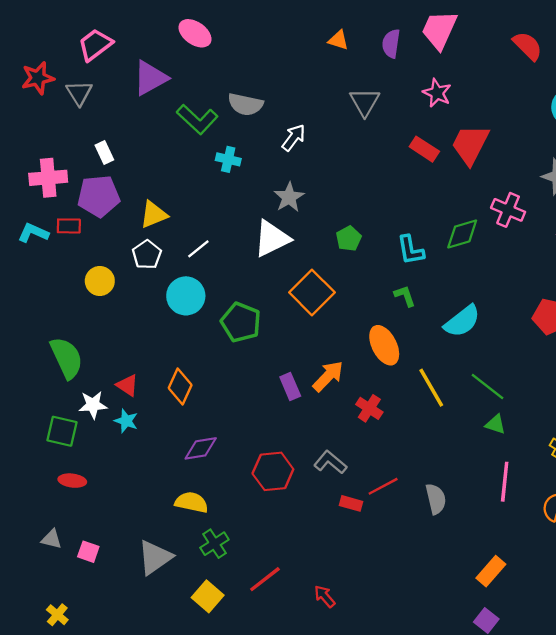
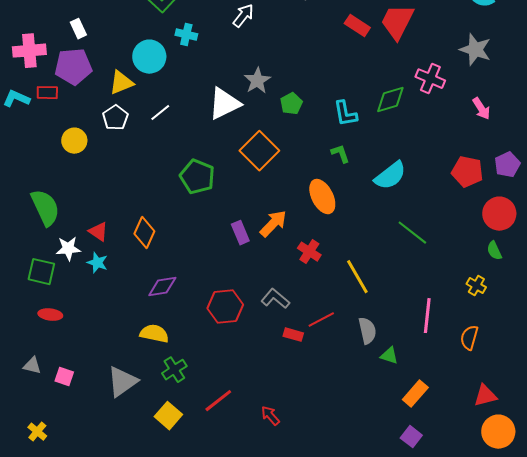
gray star: (289, 197) -> (257, 81), moved
cyan circle: (186, 296) -> (149, 57), moved
yellow line: (431, 388) -> (357, 277), moved
green triangle: (495, 424) -> (389, 356), moved

